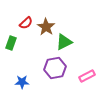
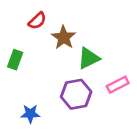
red semicircle: (26, 23) -> (37, 21), moved
pink rectangle: (87, 76) -> (118, 85), moved

